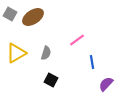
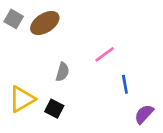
yellow triangle: (16, 53) -> (22, 99), moved
black square: (51, 80) -> (54, 109), moved

